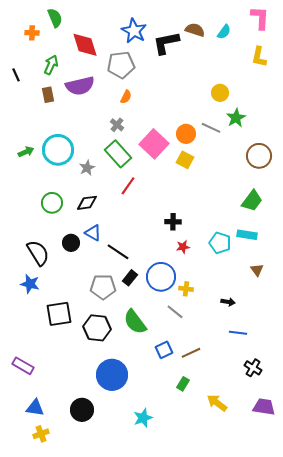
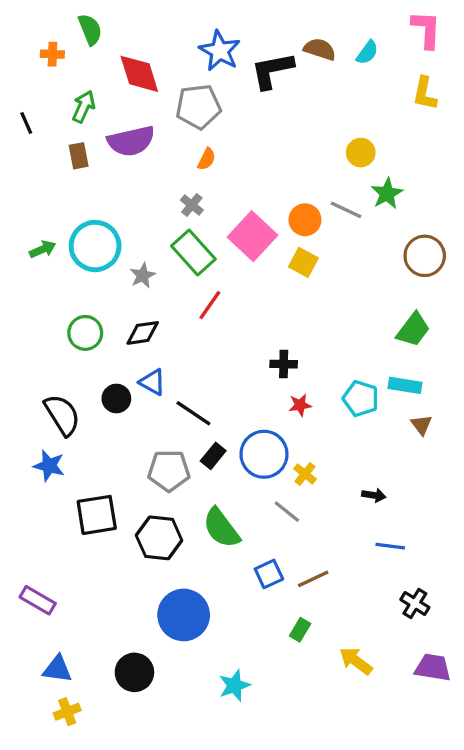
brown triangle: (257, 270) -> (421, 425), moved
yellow cross: (186, 289) -> (305, 474), turned 32

